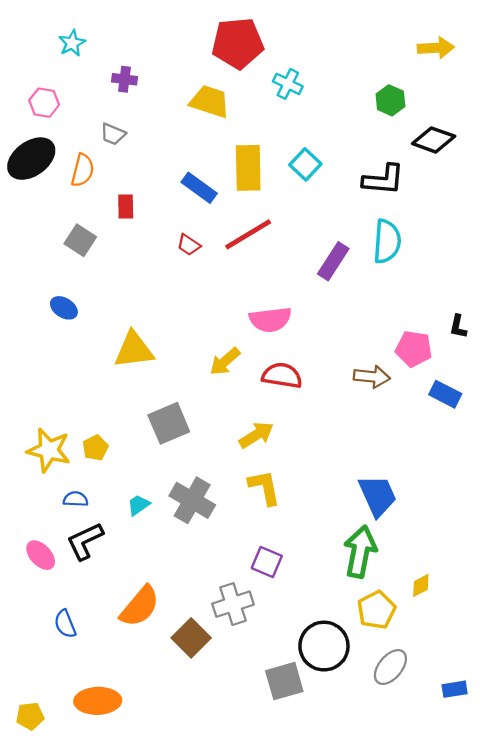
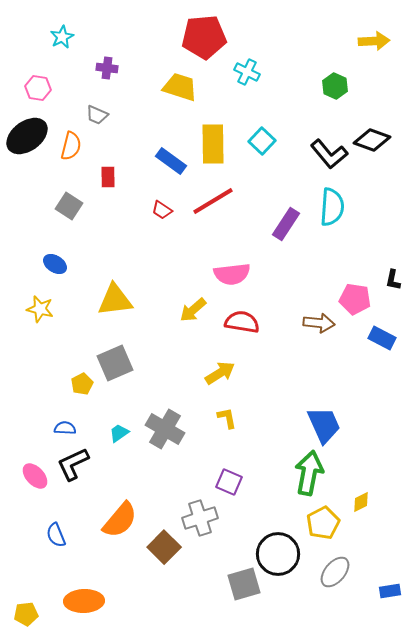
black diamond: (434, 140) -> (372, 140), moved
black L-shape: (383, 180) -> (329, 154), turned 45
gray square: (169, 423) -> (115, 363), moved
yellow star: (49, 450) -> (40, 309), moved, size x0.7
yellow L-shape: (264, 487) -> (227, 418), size x0.7

